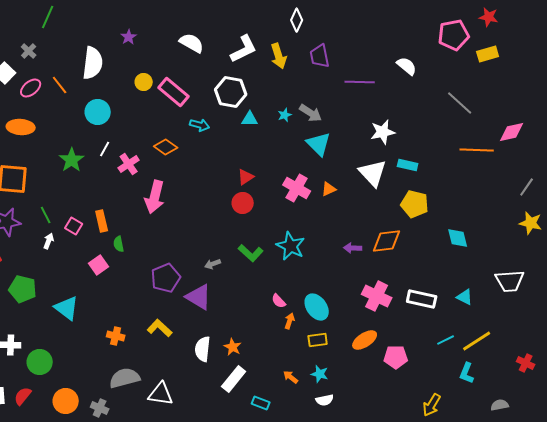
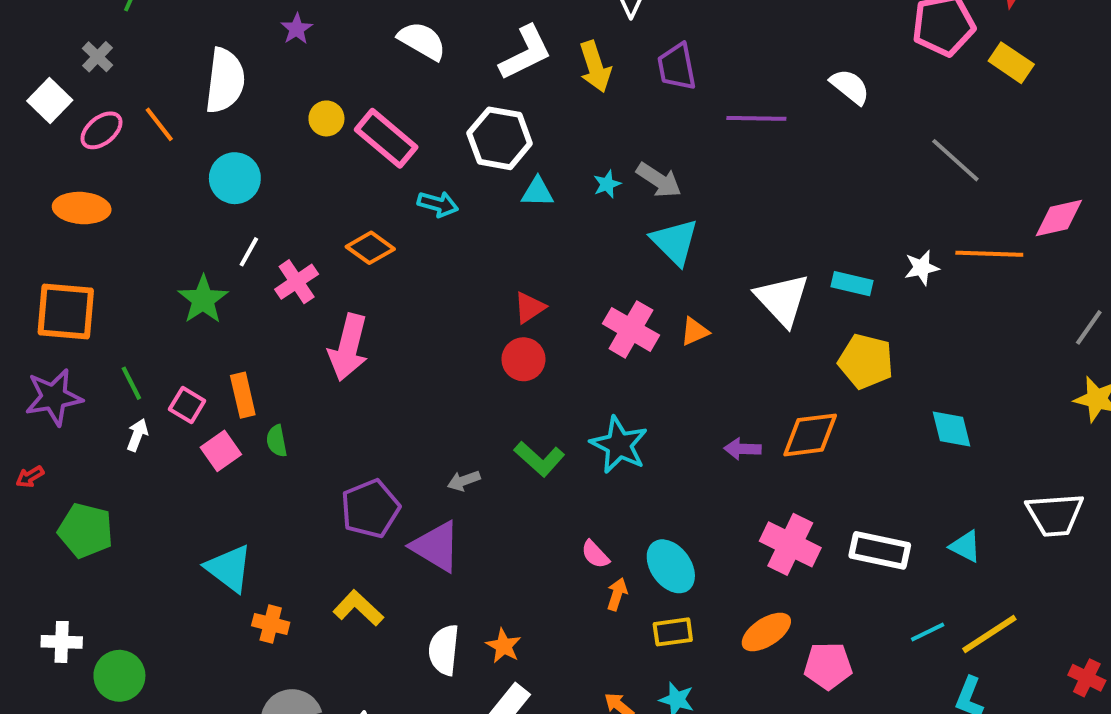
yellow rectangle: (488, 54) -> (1011, 63), turned 50
white star: (383, 132) -> (922, 268), moved, size x0.7
green star: (72, 160) -> (203, 300), moved
pink square: (99, 265) -> (221, 451), moved
cyan triangle: (67, 308) -> (229, 568), moved

